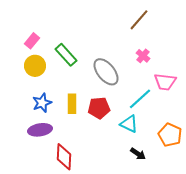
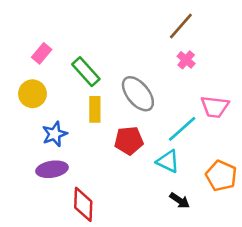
pink cross: (143, 56) -> (186, 60), moved
yellow circle: (35, 66) -> (32, 94), moved
yellow rectangle: (72, 104) -> (95, 109), moved

